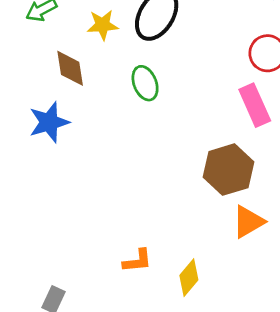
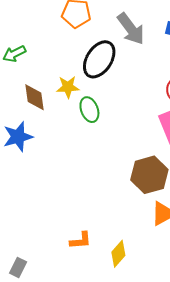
yellow star: (103, 25) -> (68, 87), moved

